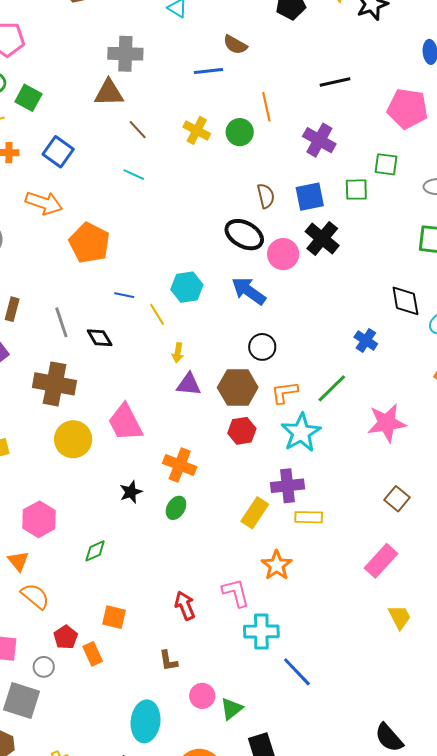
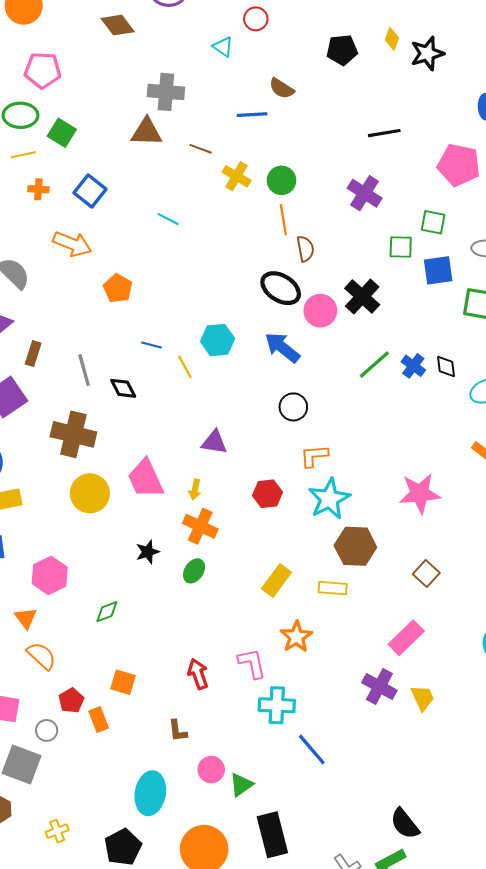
orange line: (266, 107) -> (283, 220), moved
brown line: (138, 130) -> (201, 149), moved, turned -30
blue square: (310, 197) -> (438, 270), moved
orange pentagon: (89, 243) -> (118, 288), size x0.7
black diamond: (405, 301) -> (446, 366), size x0.7
blue cross: (366, 340) -> (413, 366), moved
yellow arrow: (178, 353) -> (195, 490), moved
brown hexagon: (238, 387) -> (355, 546), moved
green line: (332, 388) -> (374, 365), moved
purple cross: (288, 486) -> (379, 686), moved, turned 32

